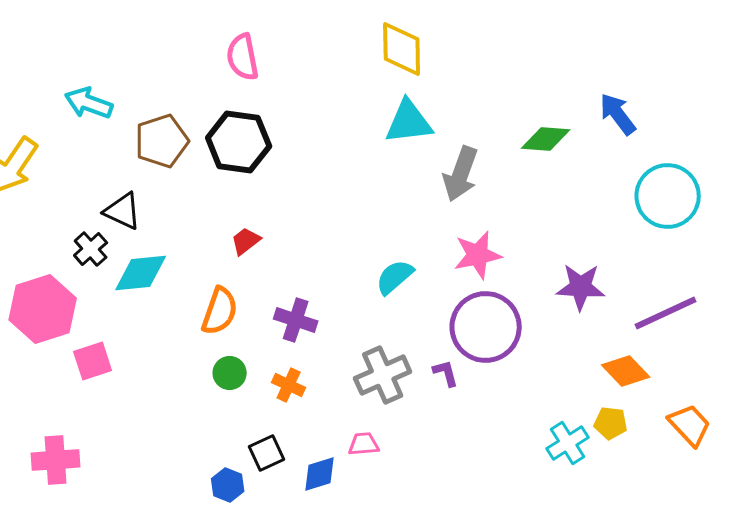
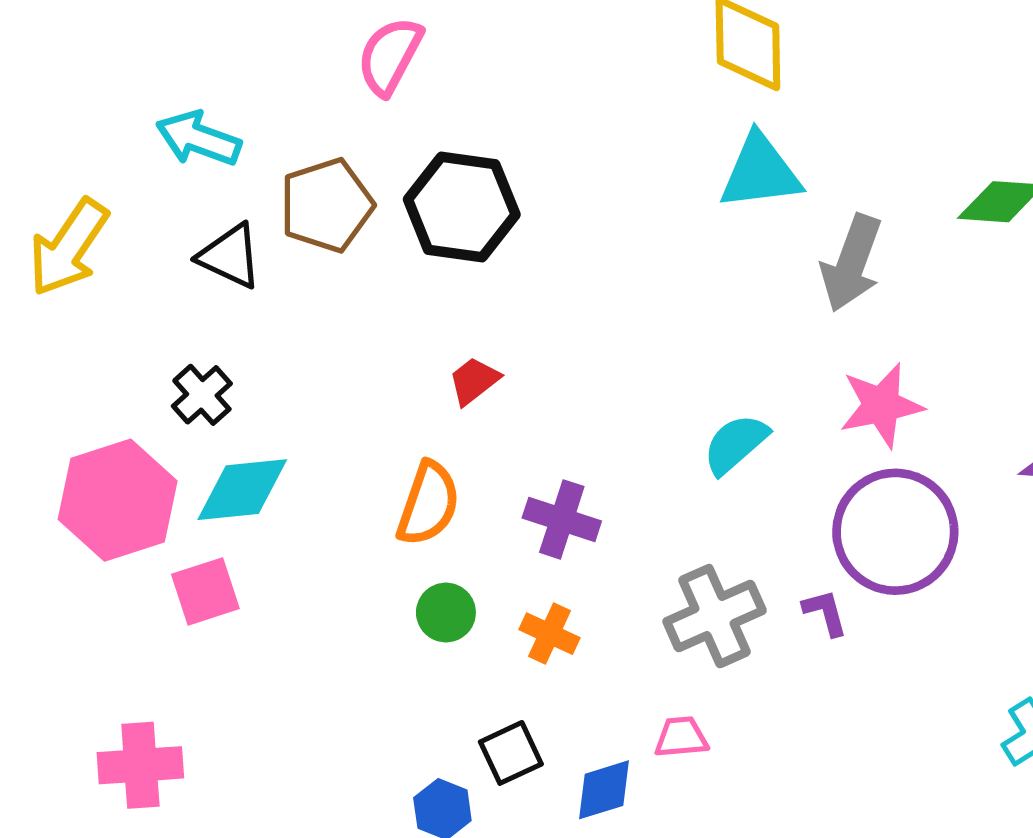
pink semicircle: (243, 57) -> (390, 56), moved, turned 39
black triangle: (123, 211) -> (230, 256), moved
cyan diamond: (141, 273) -> (242, 490), moved

